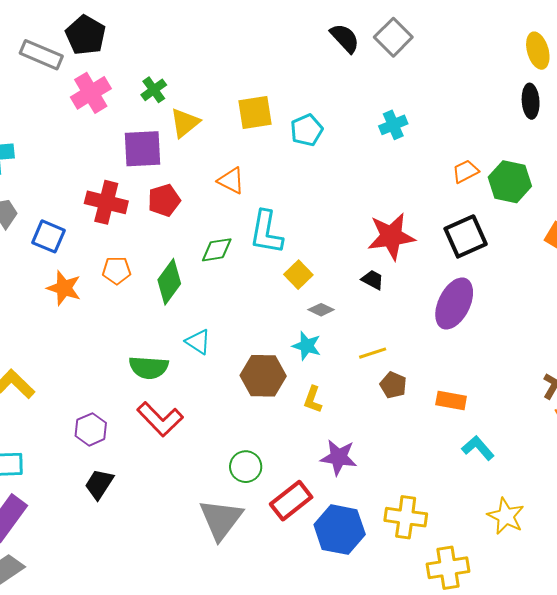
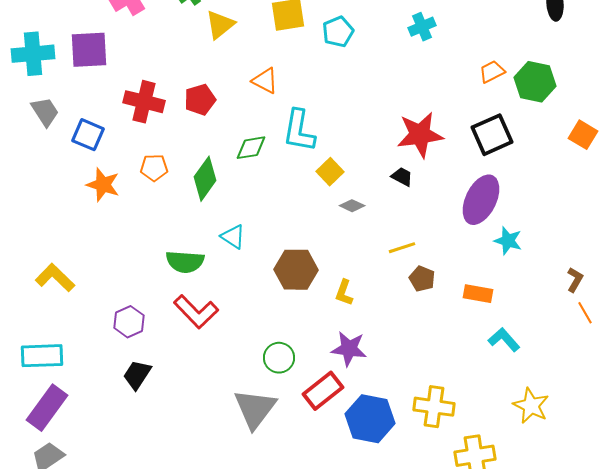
purple square: (142, 149) -> (89, 50), moved
cyan star: (307, 346) -> (508, 241), moved
purple star: (339, 457) -> (349, 349), moved

